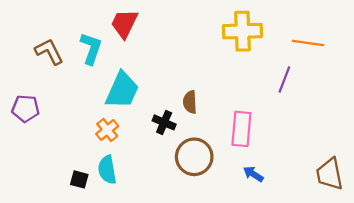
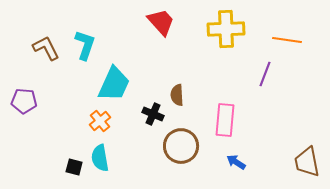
red trapezoid: (124, 24) -> (161, 22), moved, turned 112

